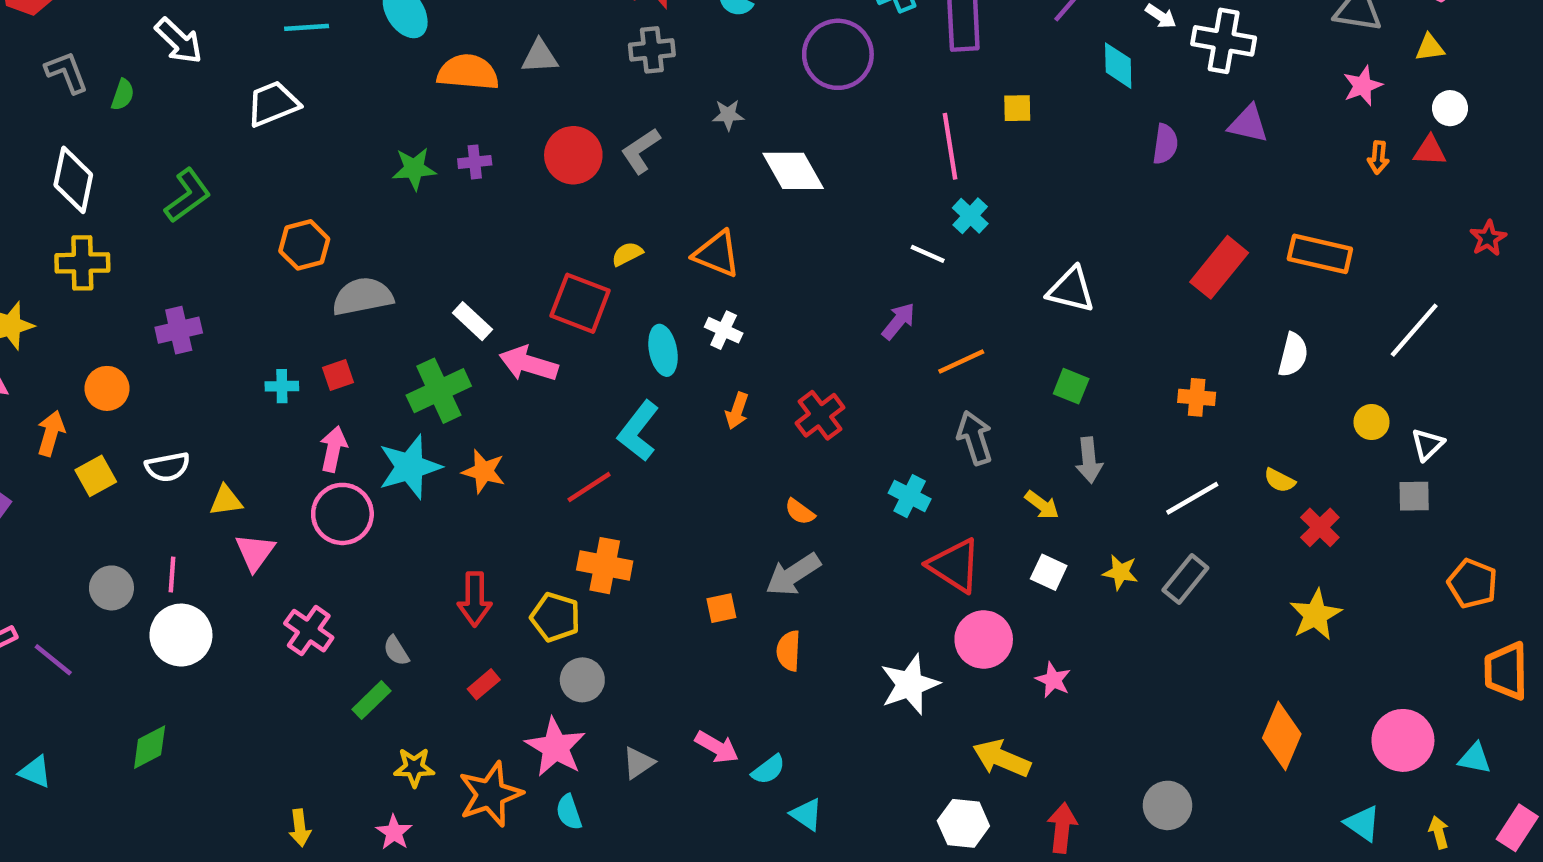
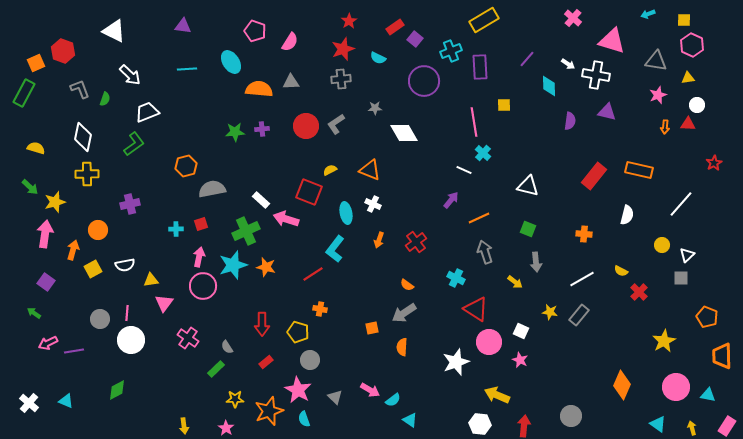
white trapezoid: (273, 104) -> (147, 112), moved
orange cross: (605, 566) -> (320, 309), size x0.6
white square: (1049, 572) -> (521, 331), moved
yellow star: (1315, 615) -> (664, 341), moved
purple line: (53, 660) -> (74, 351), turned -48
gray triangle: (638, 763) -> (335, 397), turned -42

